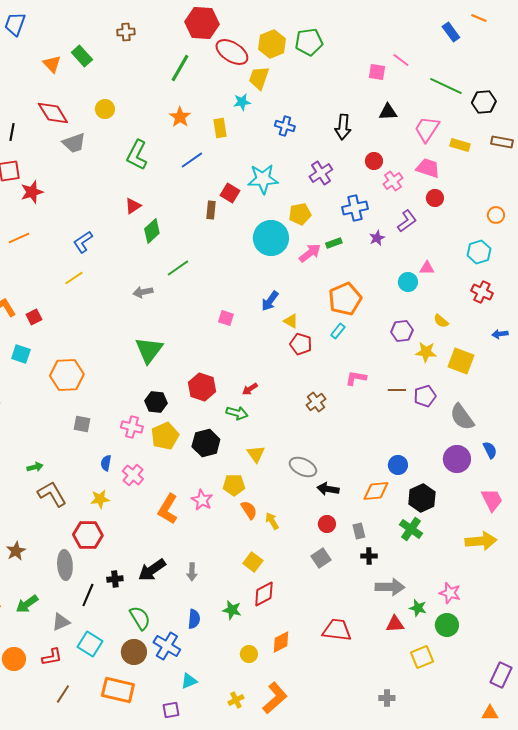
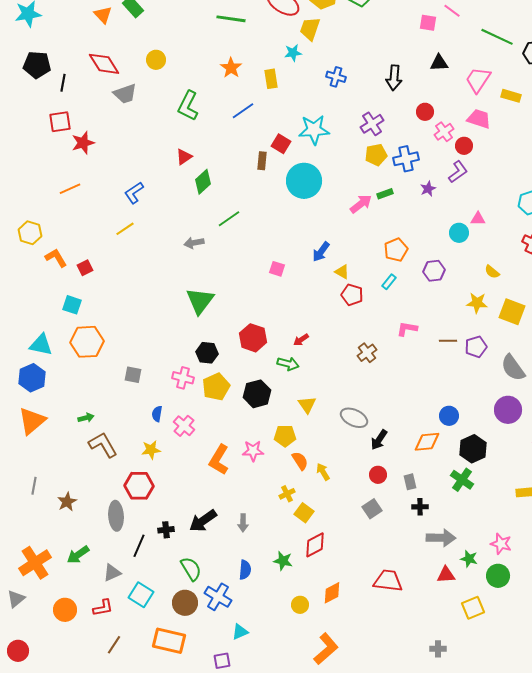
green line: (180, 68) -> (231, 19), turned 68
red circle: (435, 198) -> (464, 146), moved
yellow pentagon: (300, 214) -> (376, 155), moved
cyan circle: (271, 238) -> (304, 181), moved
orange pentagon: (345, 299) -> (396, 250), size x0.7
purple hexagon: (402, 331) -> (434, 271), moved
orange hexagon: (67, 375) -> (87, 342), moved
black arrow: (328, 489) -> (379, 440), turned -65
pink star: (202, 500) -> (253, 451), turned -30
yellow cross: (236, 700) -> (287, 494), moved

